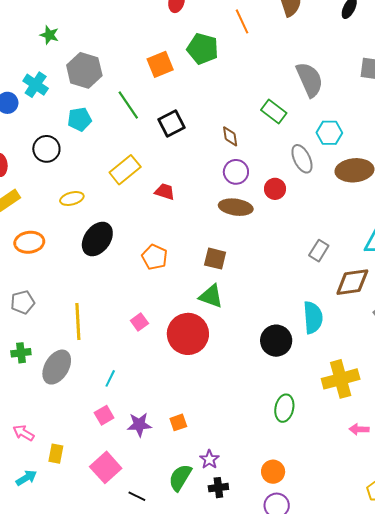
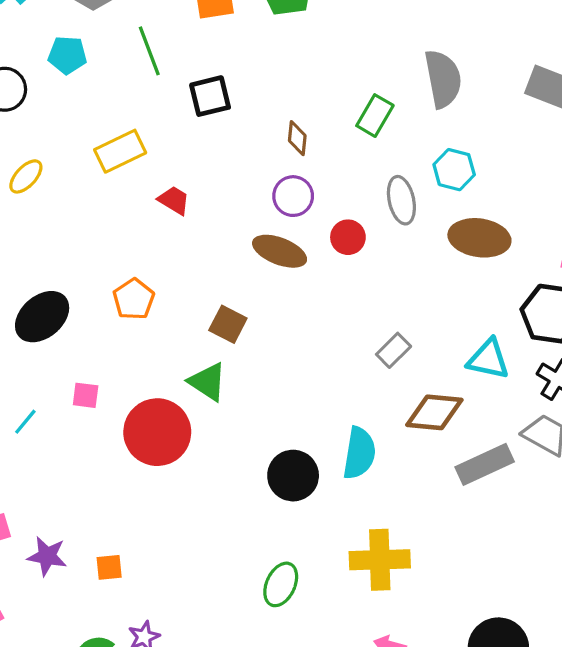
green rectangle: (274, 112) -> (375, 116), turned 70
yellow ellipse: (72, 198) -> (26, 176), turned -45
black ellipse: (97, 239) -> (42, 317), moved
pink square: (139, 322) -> (86, 395), turned 30
cyan line: (110, 378) -> (25, 422), moved

